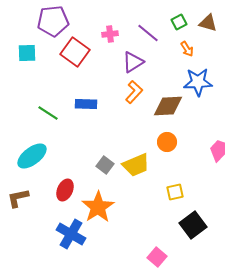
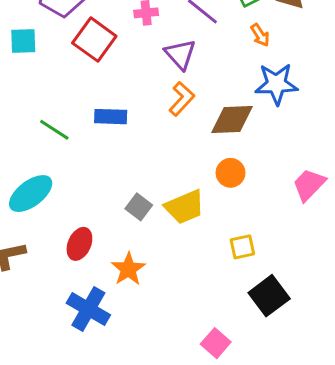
purple triangle: (133, 62) -> (180, 54), turned -40
orange star: (98, 207) -> (128, 269), size x0.7

